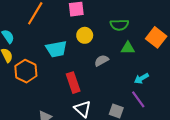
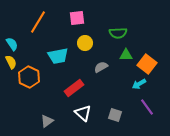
orange square: (156, 37) -> (147, 64), moved
red rectangle: (73, 83) -> (74, 88), turned 72
purple line: (138, 99) -> (147, 107), moved

